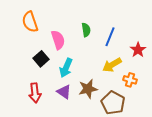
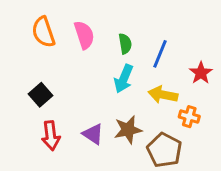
pink semicircle: (58, 40) -> (84, 35), moved
black square: (41, 59) -> (41, 95), moved
yellow arrow: (112, 65) -> (163, 95), turned 42
cyan arrow: (66, 68) -> (124, 79), moved

